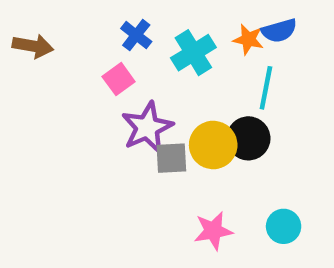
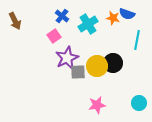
blue semicircle: (279, 31) -> (127, 14), turned 35
brown arrow: (33, 46) -> (15, 21), turned 54
cyan line: (266, 88) -> (137, 40), moved
cyan circle: (284, 226) -> (139, 103), moved

